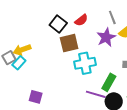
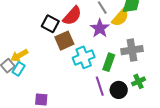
red semicircle: (81, 20) -> (72, 16), size x1.5
green rectangle: (109, 82) -> (109, 62), moved
purple line: (96, 94) -> (100, 86), turned 66

